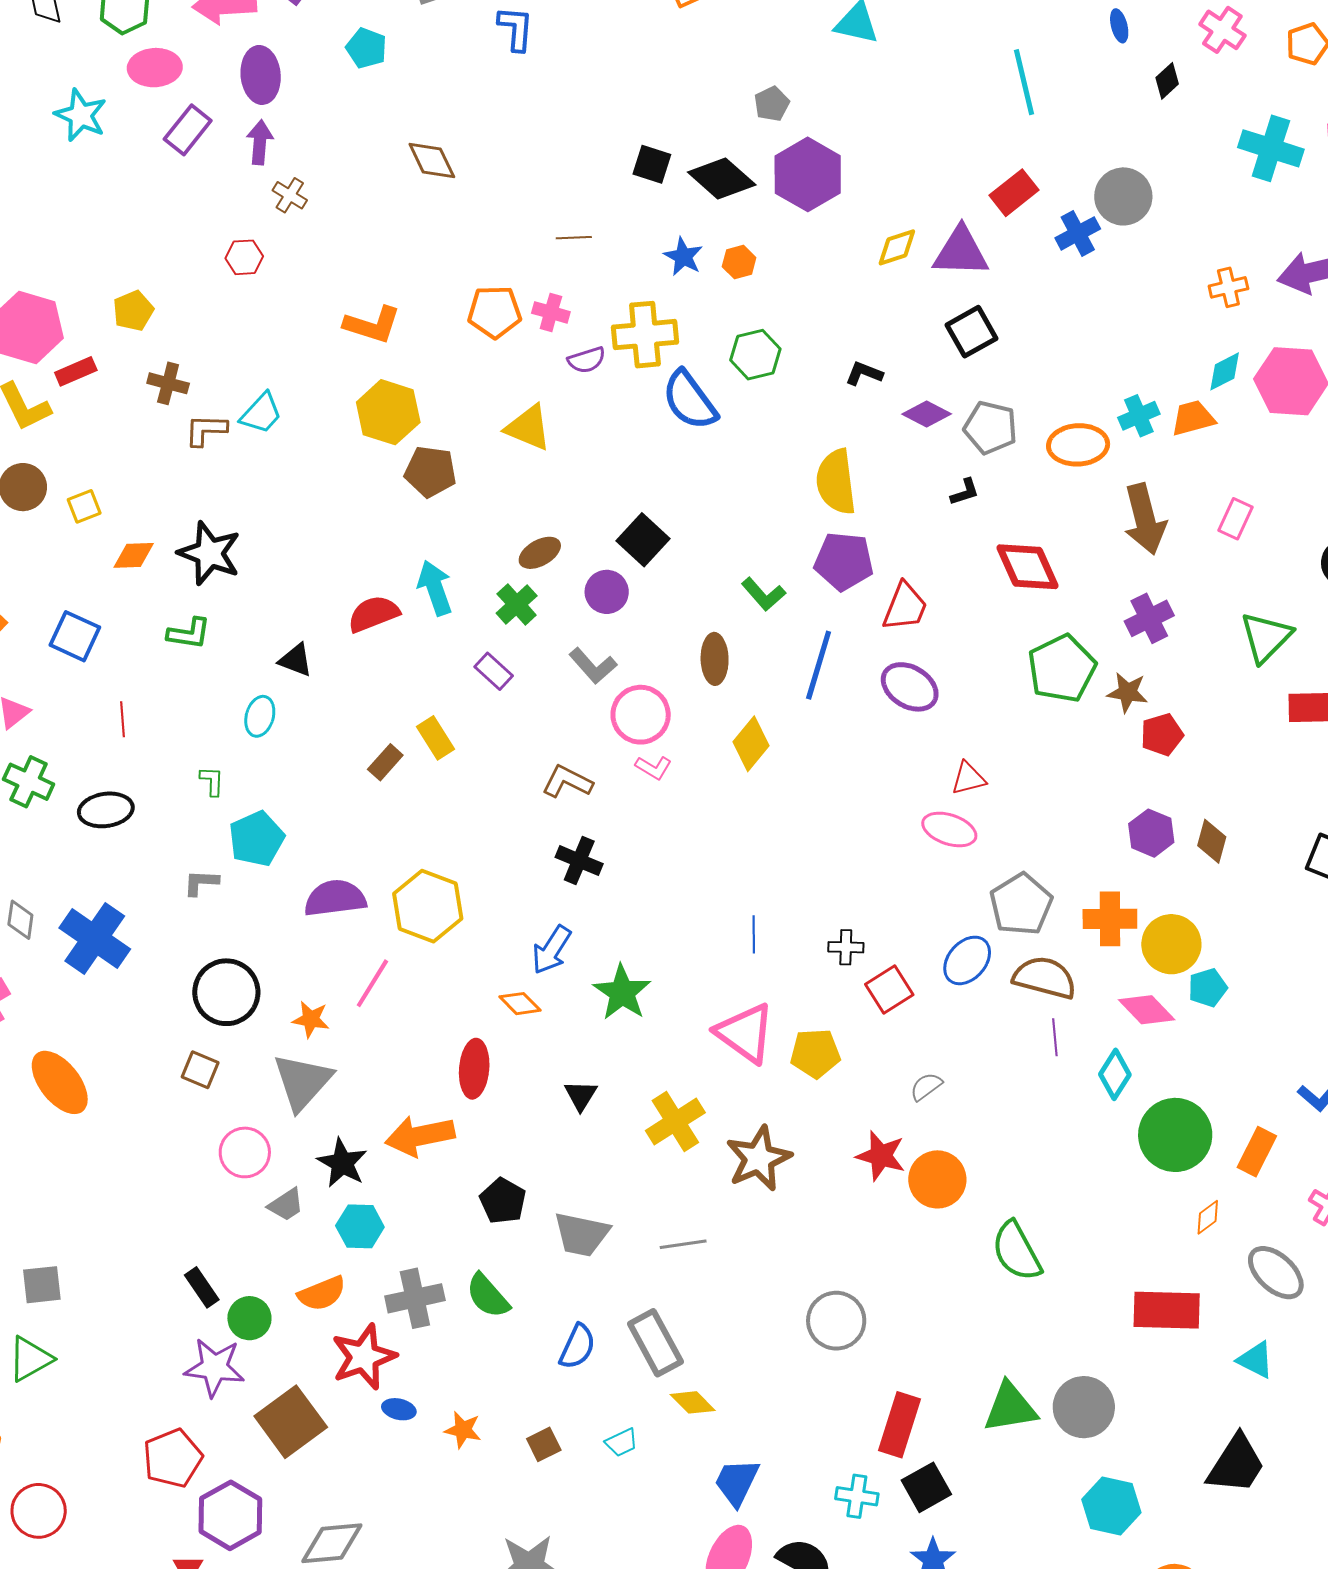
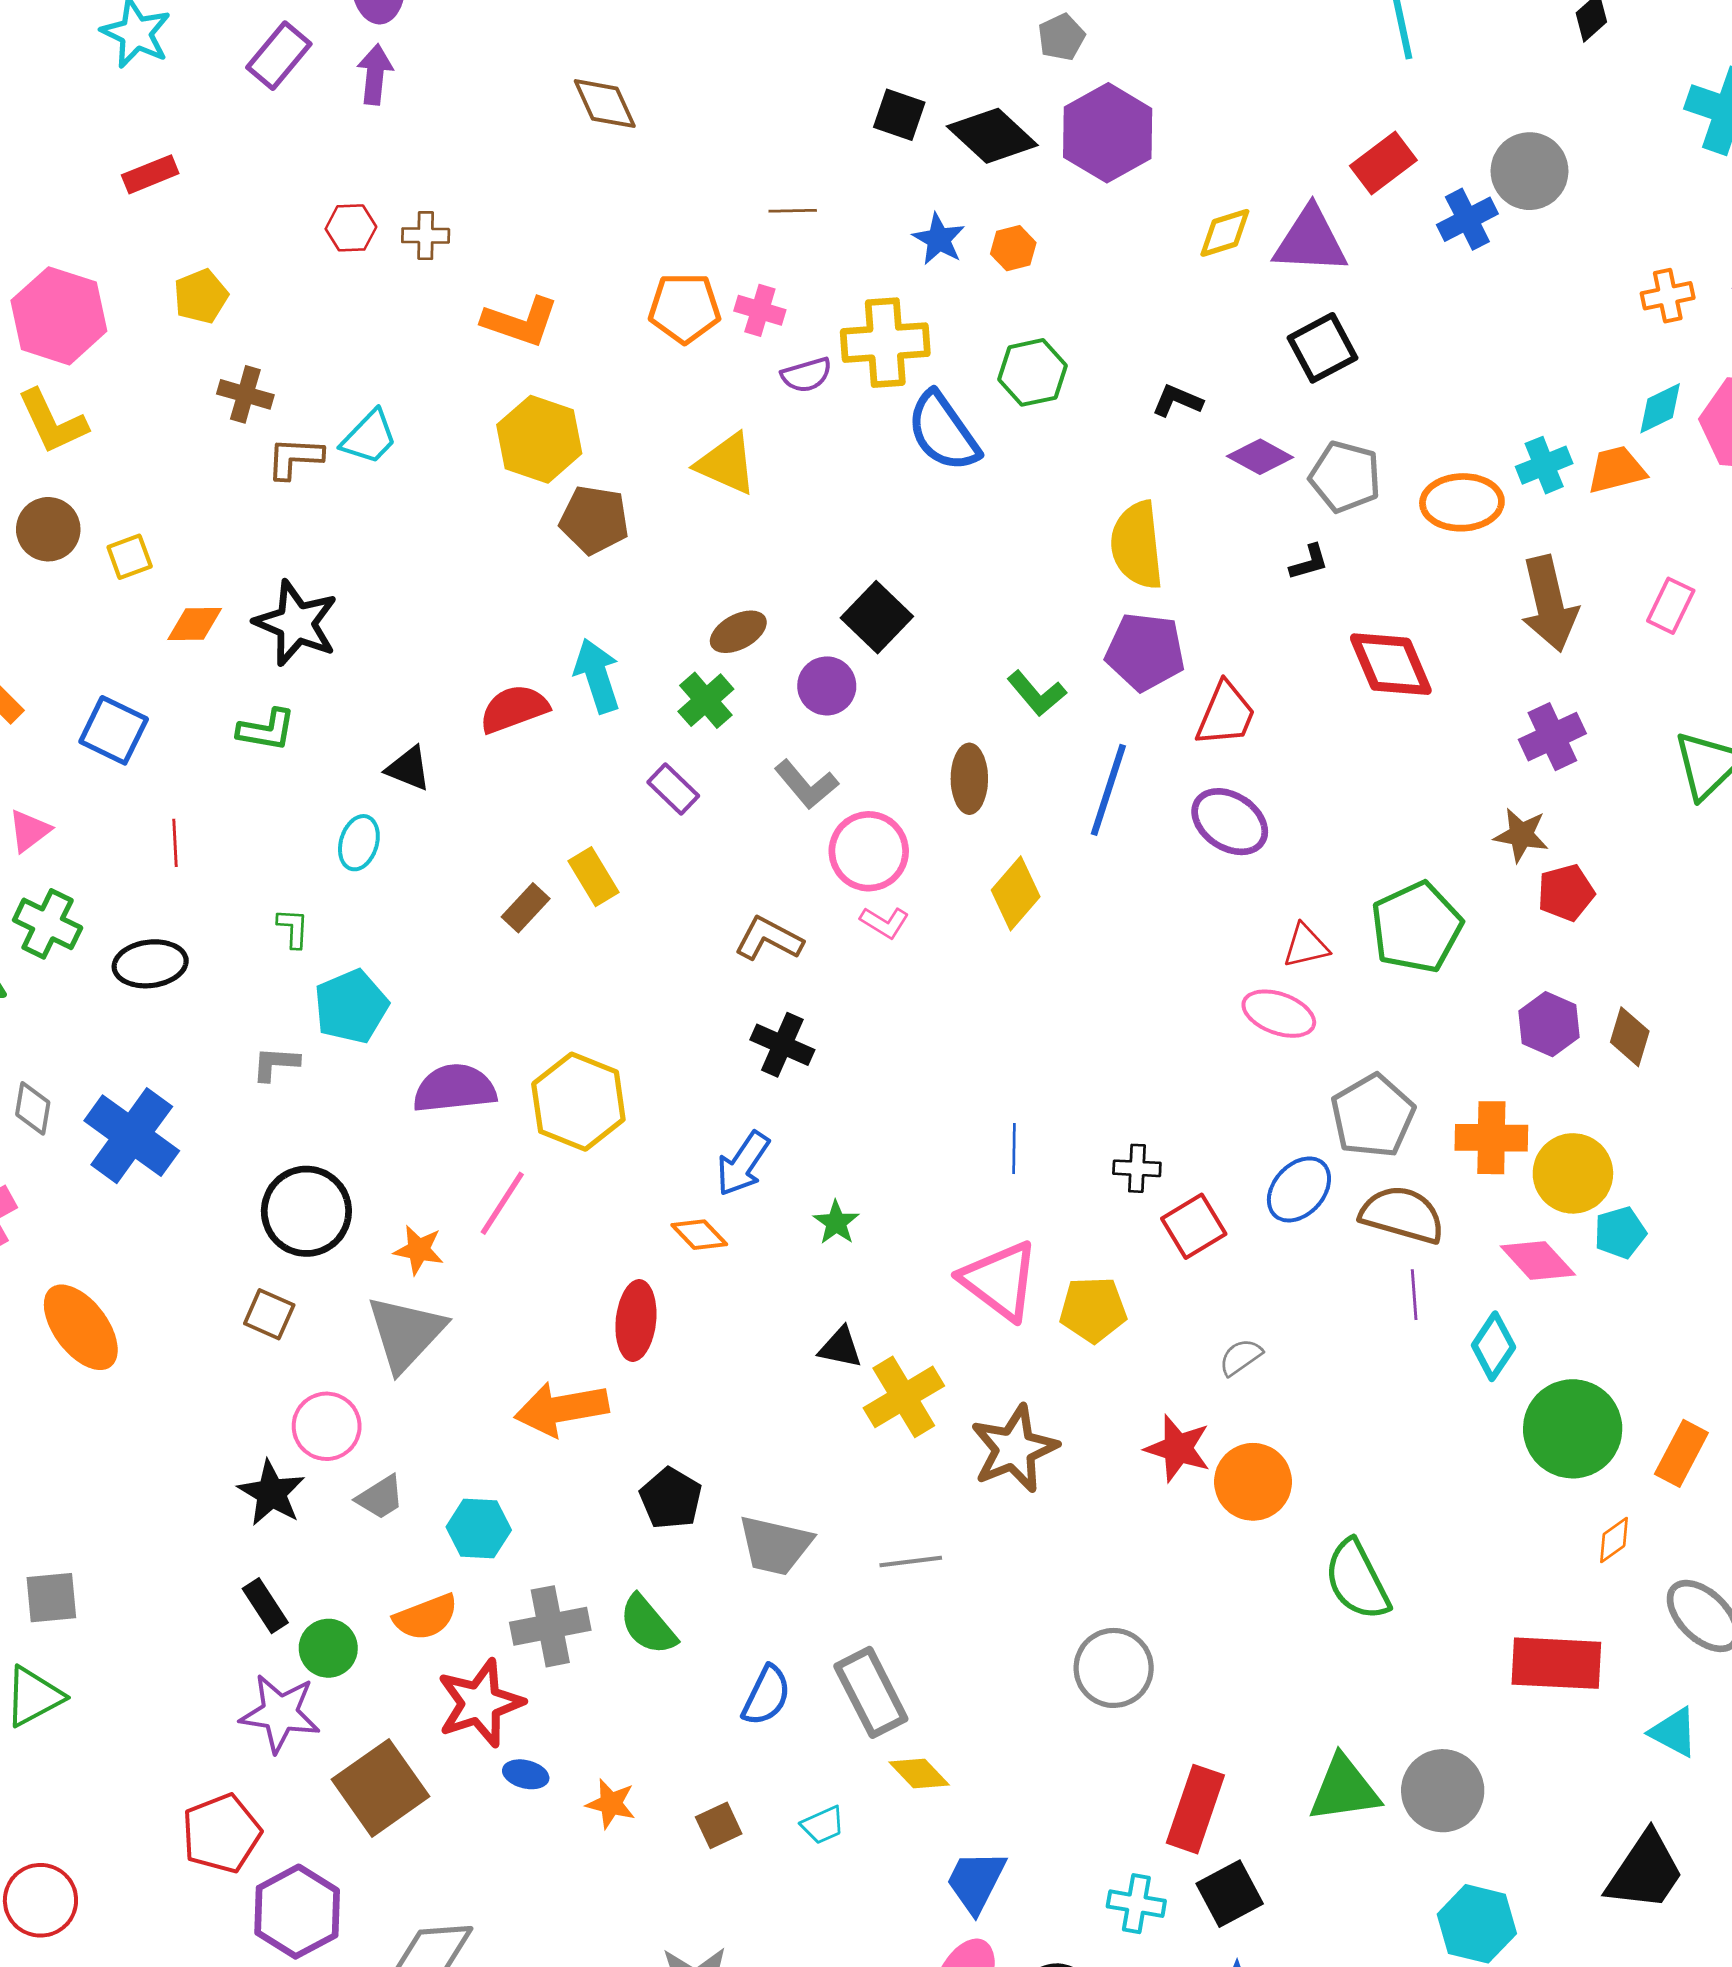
brown cross: (290, 195) -> (426, 236), moved, turned -32
red rectangle: (76, 371) -> (150, 174), moved
green pentagon: (1062, 669) -> (1416, 927), moved
green star: (622, 992) -> (836, 1223), size x0.6
black triangle: (581, 1095) -> (840, 1348), moved, turned -51
black star: (342, 1163) -> (271, 1493), moved

